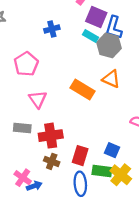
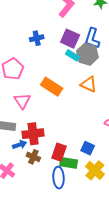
purple square: (96, 17) -> (70, 39), moved
cyan rectangle: (90, 36) -> (72, 55), moved
orange rectangle: (82, 89) -> (52, 87), moved
green rectangle: (102, 171) -> (69, 163), moved
blue arrow: (34, 186) -> (19, 145), moved

